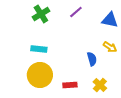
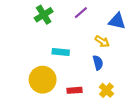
yellow arrow: (110, 47) -> (102, 41), moved
cyan rectangle: (39, 49) -> (61, 52), moved

